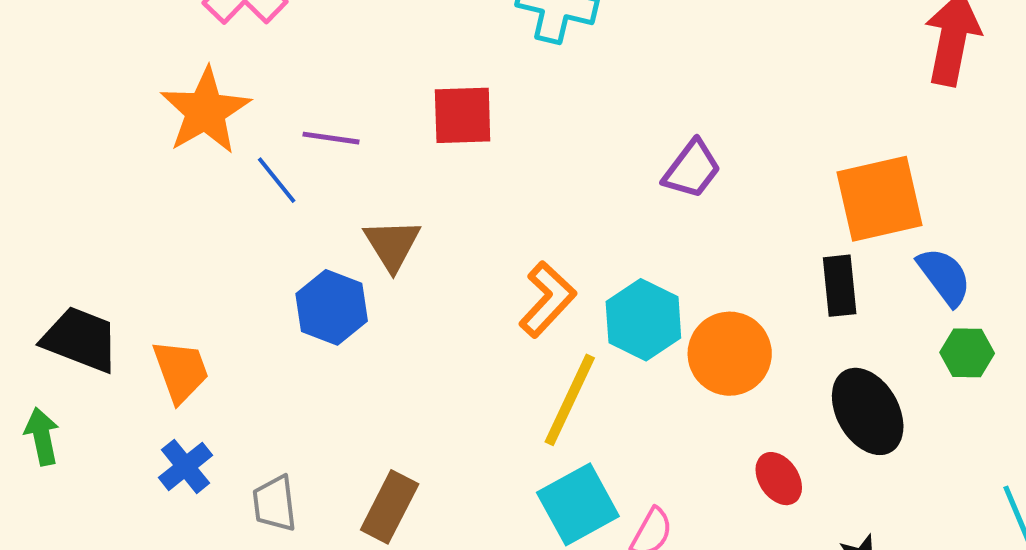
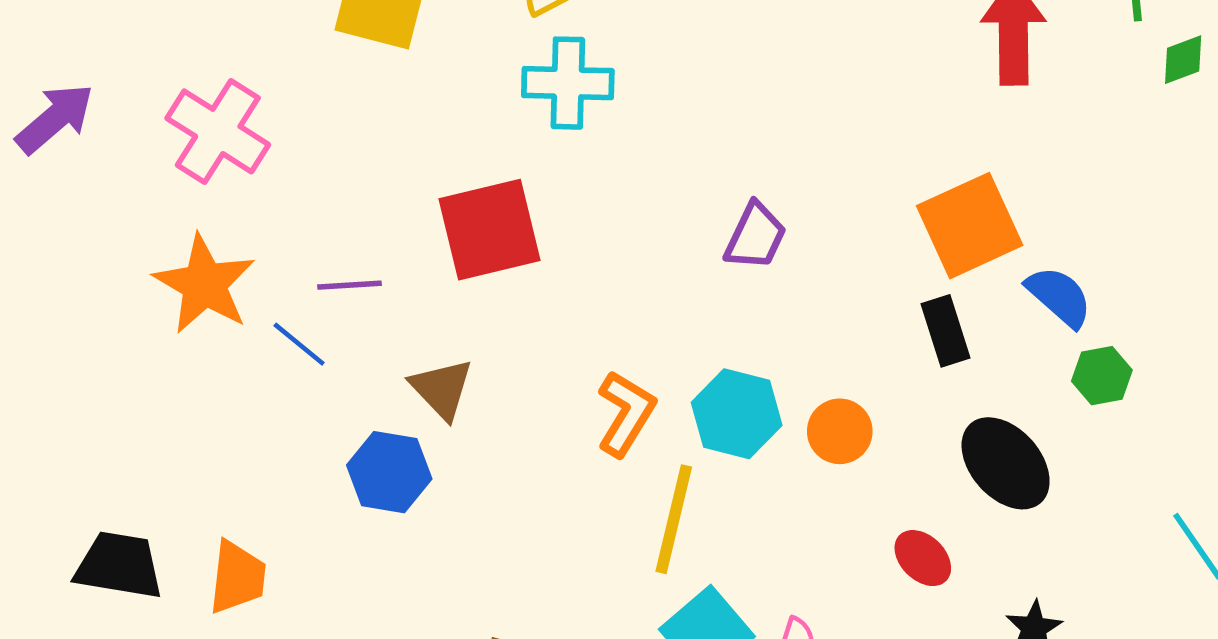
red square: (463, 115) -> (490, 230), size x1.4
orange circle: (730, 354) -> (840, 431), size x0.7
orange trapezoid: (181, 371) -> (237, 577), turned 38

